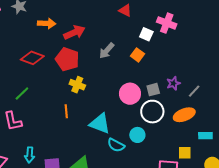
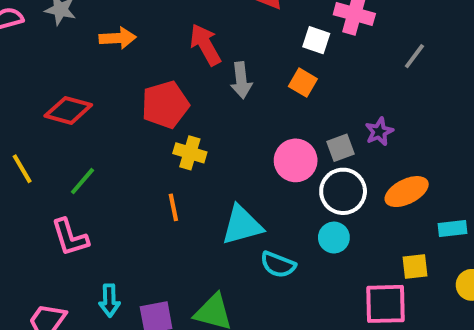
red arrow: (74, 32) -> (205, 45), moved, turned -90
gray arrow: (107, 51) -> (241, 80), turned -42
red diamond: (32, 58) -> (68, 110), moved
red pentagon: (67, 59) -> (165, 105), turned -30
gray line: (194, 91) -> (414, 56), moved
cyan triangle: (100, 124) -> (242, 225), turned -30
cyan circle: (137, 135) -> (334, 238), moved

